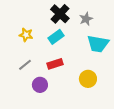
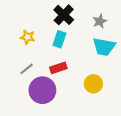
gray star: (86, 19) -> (100, 21), moved
cyan rectangle: (56, 37) -> (59, 39), turned -35
purple circle: (40, 85) -> (42, 90), size x1.6

